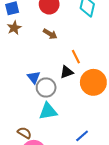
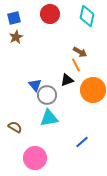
brown arrow: (50, 34) -> (80, 52), moved
brown semicircle: (24, 133) -> (15, 127), moved

